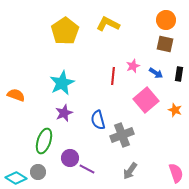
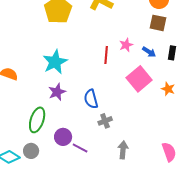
gray cross: (122, 135) -> (105, 121), moved, size x0.6
gray arrow: (130, 171) -> (123, 150), turned 150

